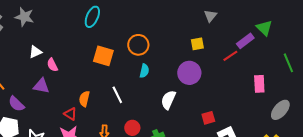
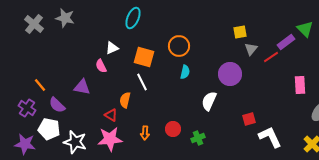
gray triangle: (210, 16) -> (251, 49), moved
yellow square: (197, 44) -> (240, 32), moved
white triangle: (35, 52) -> (112, 48), moved
pink semicircle: (52, 65) -> (101, 66), moved
white line: (117, 95) -> (142, 82), moved

